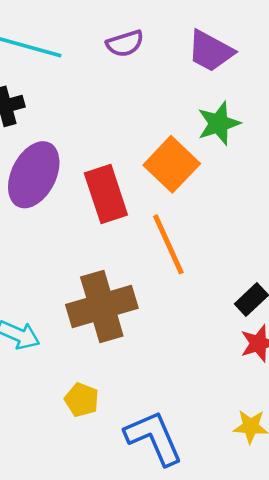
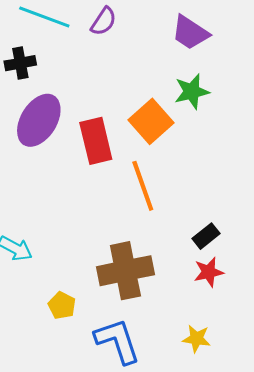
purple semicircle: (125, 43) -> (104, 21), moved, turned -44
brown cross: (102, 306) -> (125, 271), moved

